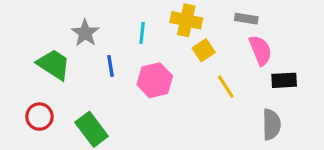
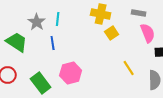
cyan line: (142, 33) -> (58, 19), moved
pink hexagon: (155, 80) -> (71, 73), moved
yellow line: (226, 87) -> (129, 68), moved

